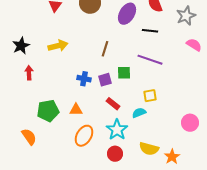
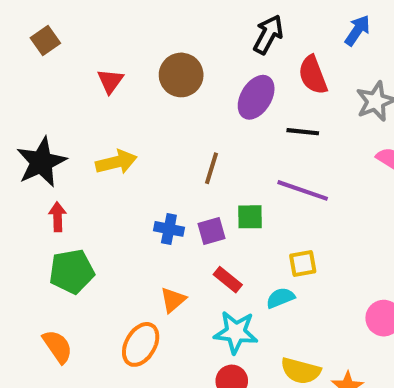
black star: (21, 46) -> (41, 162), size x1.4
orange triangle: (76, 110) -> (173, 300), moved, turned -40
green pentagon: (48, 111) -> (72, 271), moved
cyan star: (117, 130) -> (236, 332), turned -30
orange ellipse: (84, 136) -> (141, 344), moved

